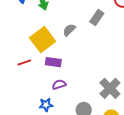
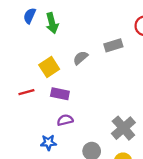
gray rectangle: (97, 18) -> (113, 45), turned 35
yellow square: (43, 40) -> (49, 67), size x0.7

